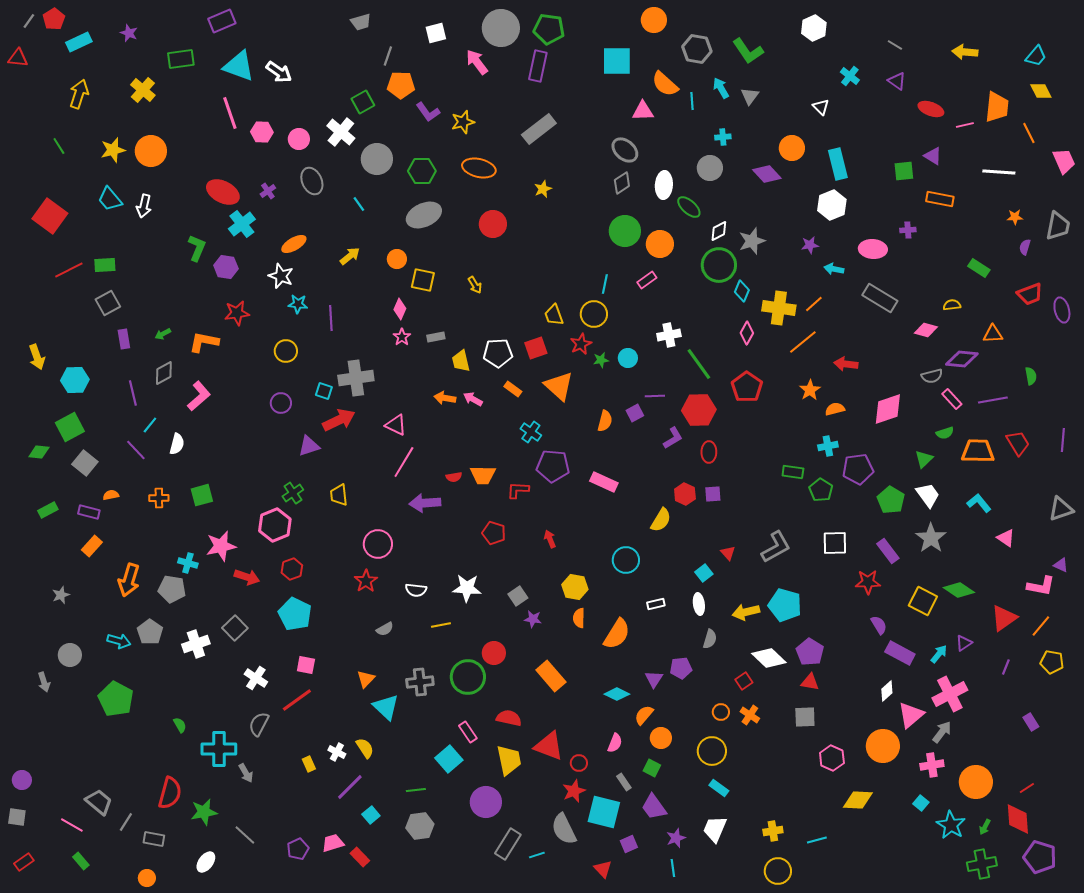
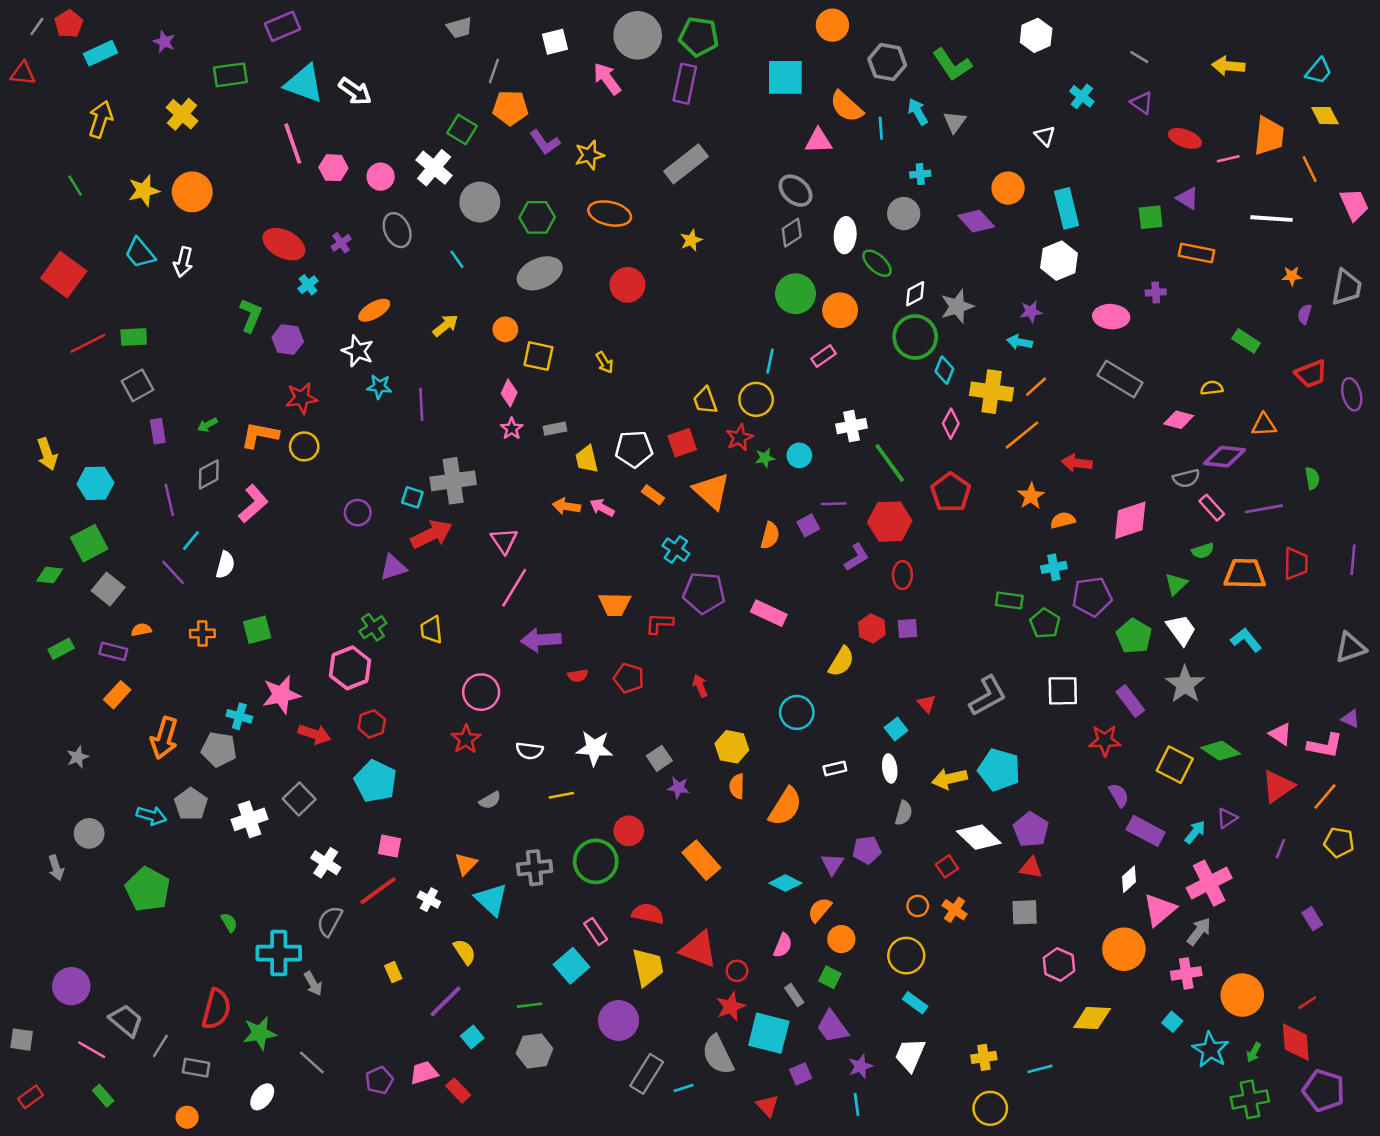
green square: (363, 102) -> (462, 130), turned -30
cyan cross: (242, 224) -> (308, 285), size x0.6
cyan arrow: (834, 269) -> (1020, 342), moved
yellow circle: (286, 351) -> (304, 446), moved
pink triangle: (396, 425) -> (504, 541), turned 30
red trapezoid: (1018, 443) -> (1296, 564), turned 32
red semicircle: (454, 477) -> (578, 676), moved
pink triangle: (1006, 538) -> (1280, 734), moved
white cross: (337, 752) -> (429, 900), moved
purple circle: (22, 780) -> (71, 986), moved, size x1.5

